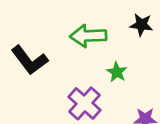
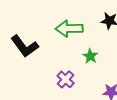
purple cross: (84, 103) -> (66, 79), size x0.7

